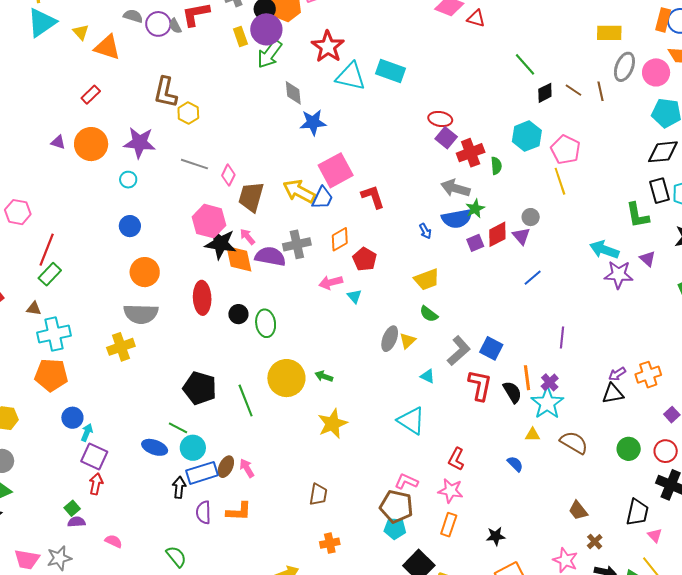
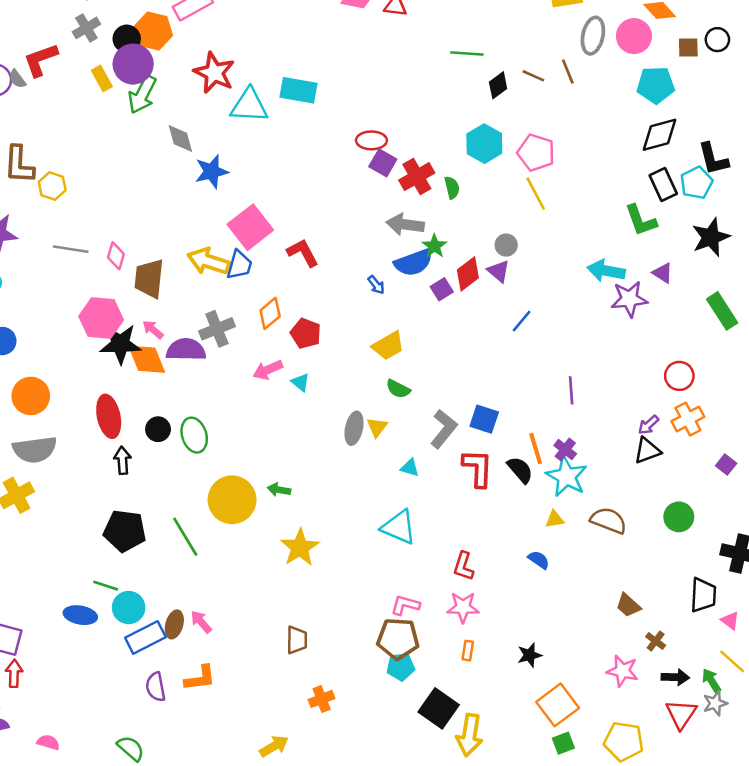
green line: (525, 64) -> (467, 54), turned -35
red circle: (666, 451) -> (679, 376), moved
black arrow: (179, 487) -> (122, 460), moved
orange rectangle: (449, 525) -> (468, 651), size x0.7

